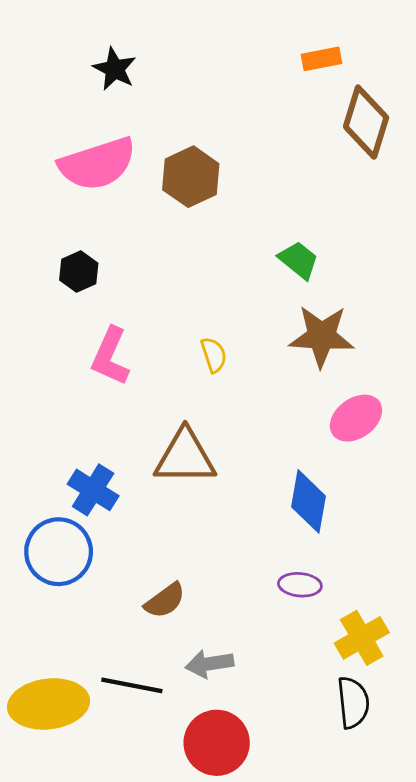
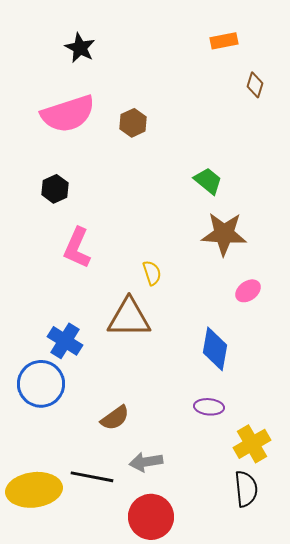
brown diamond: (366, 122) -> (255, 85), size x0.5
brown hexagon: (191, 177) -> (133, 123), size x0.7
yellow semicircle: (214, 355) -> (152, 273), moved
pink ellipse: (356, 418) -> (248, 291), size x0.7

